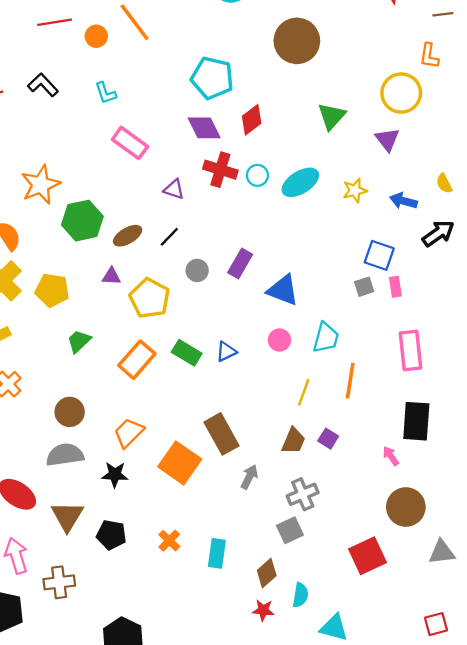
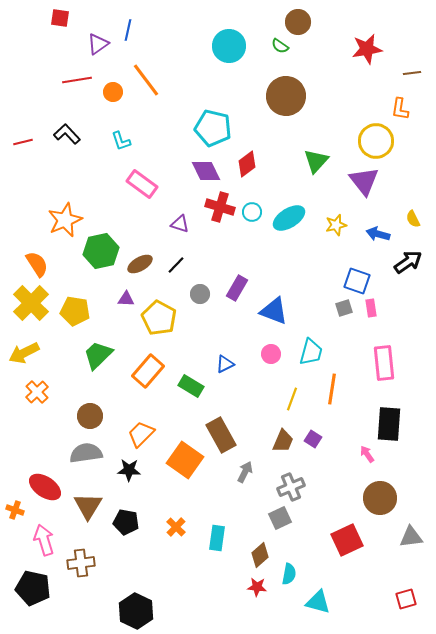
purple triangle: (387, 139) -> (364, 181), size x1.4
green trapezoid: (79, 341) -> (98, 355), size x1.4
green rectangle: (187, 353) -> (191, 386), moved

